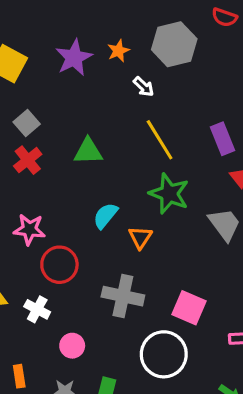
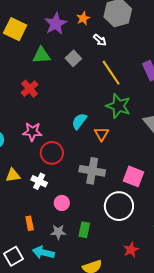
gray square: (27, 123) -> (73, 58), moved
green triangle: (88, 151) -> (41, 55), moved

